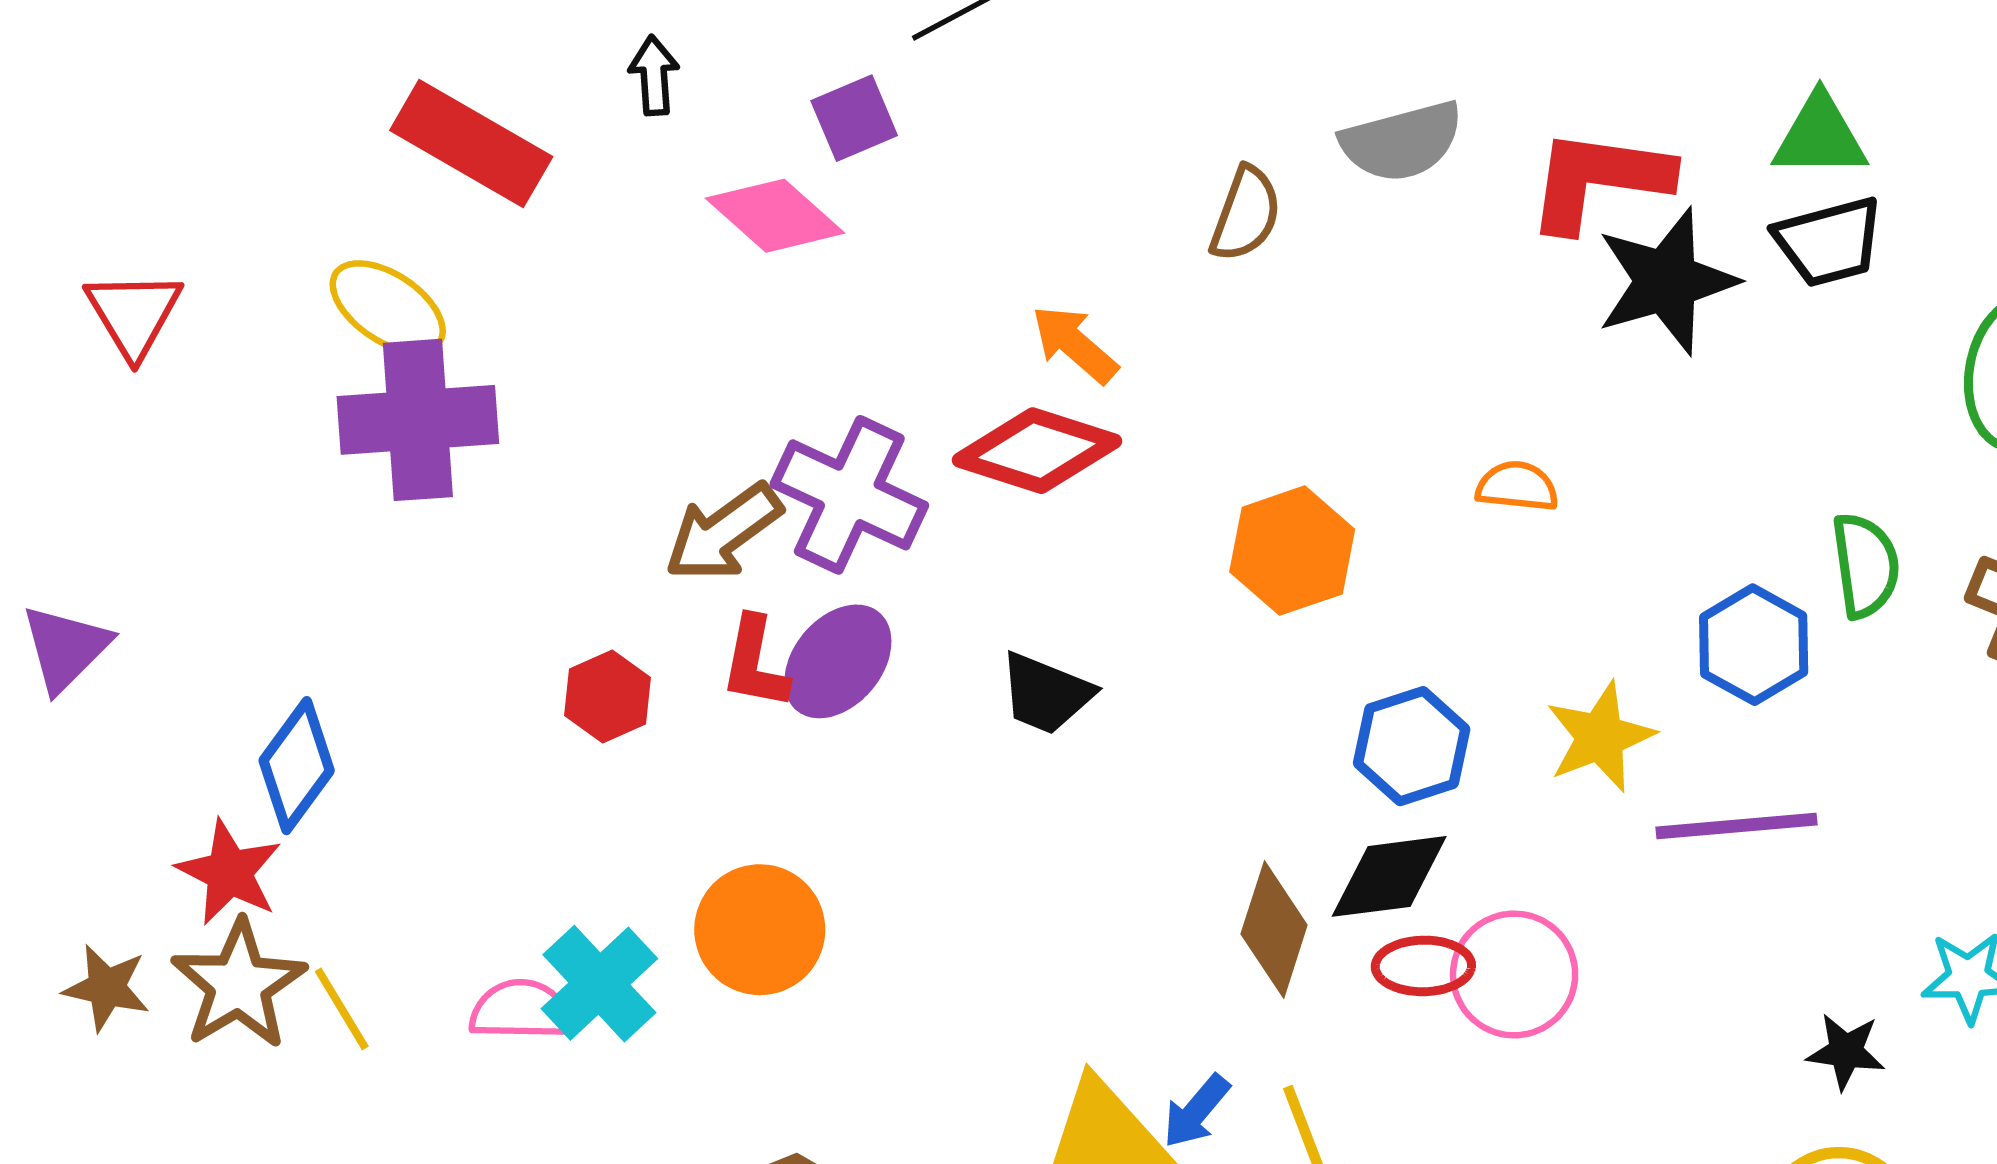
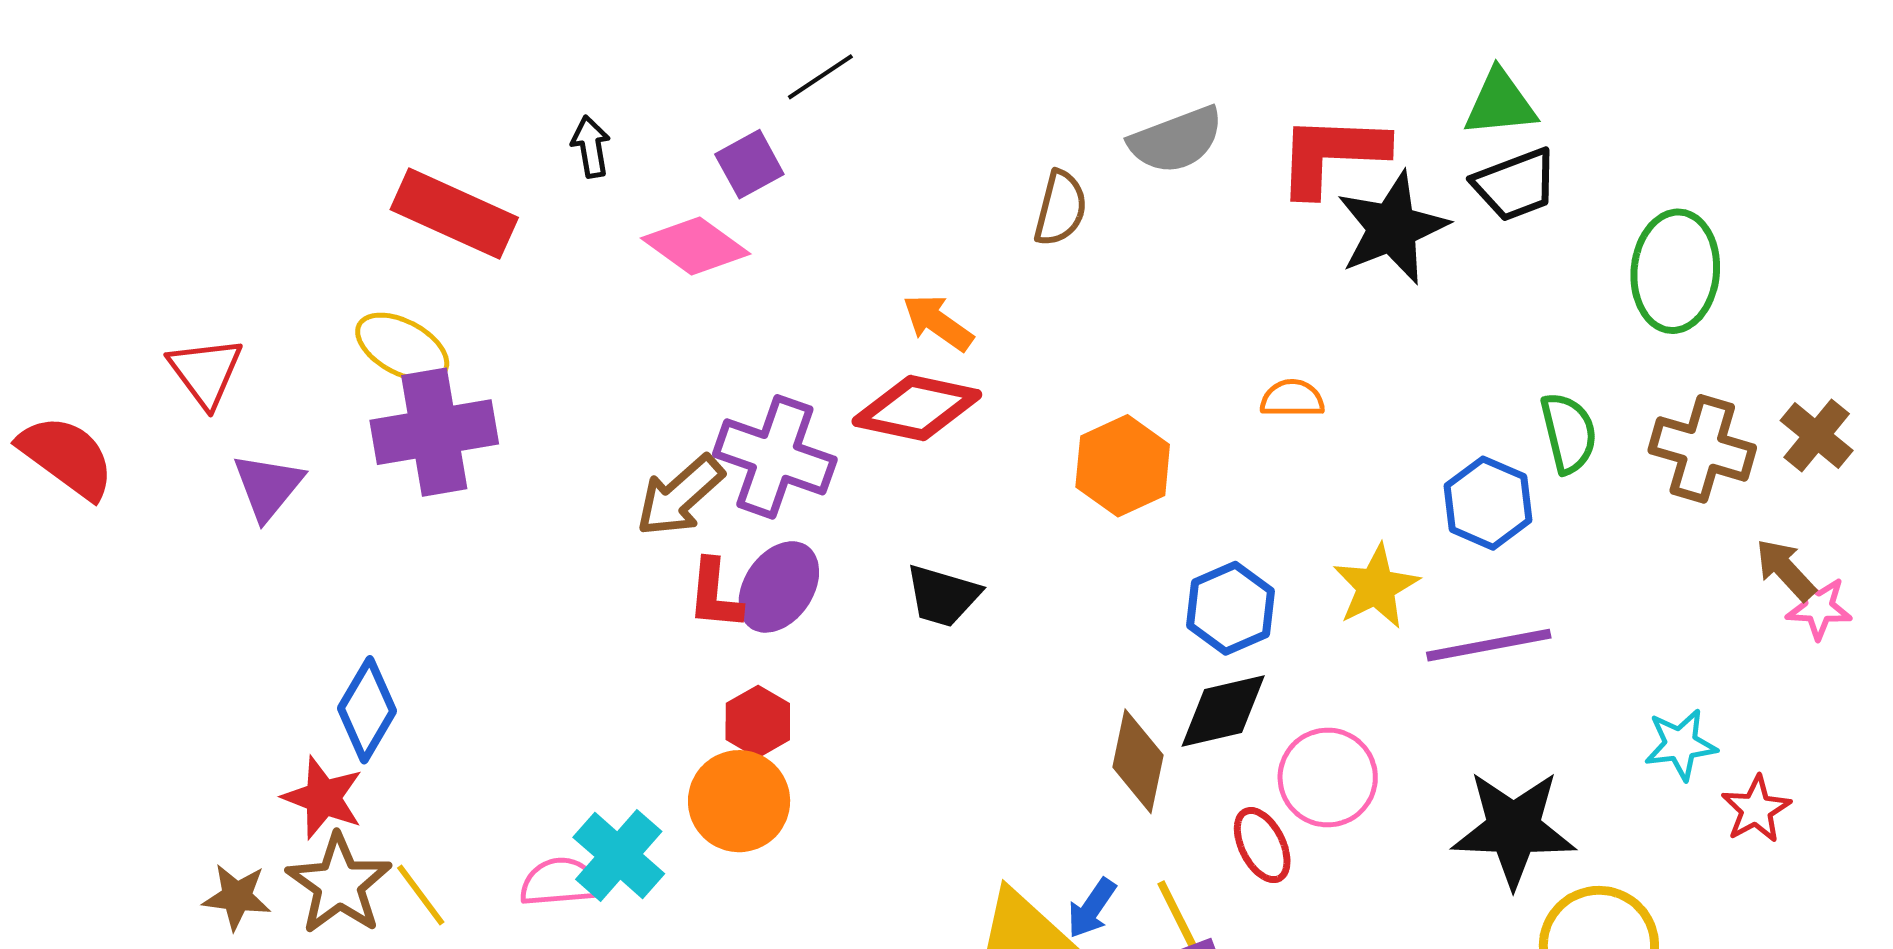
purple triangle: (66, 648) -> (268, 486), moved
red hexagon: (607, 696) -> (758, 722), moved
red ellipse: (1423, 966) -> (1262, 845), moved, turned 70
black star: (1846, 1051) -> (1514, 829), moved, size x2.0

